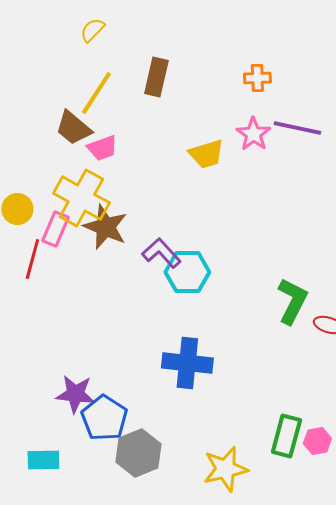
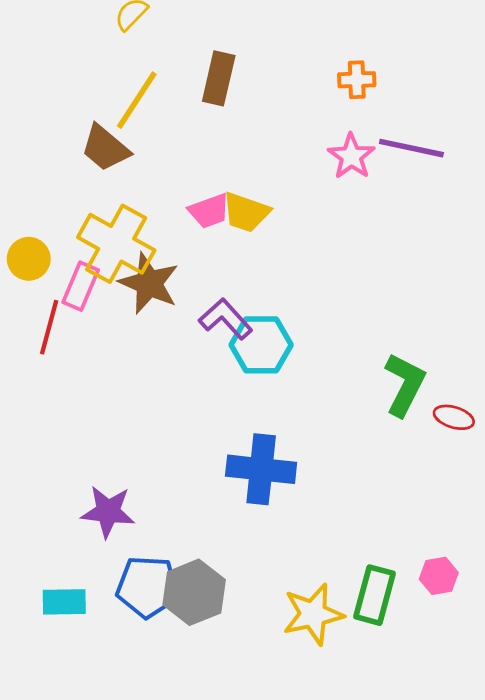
pink trapezoid: (102, 148) -> (209, 211), moved
yellow trapezoid: (206, 154) -> (246, 212), moved, turned 36
blue pentagon: (104, 418) -> (148, 587), moved, turned -30
green rectangle: (286, 436) -> (375, 595), moved

